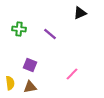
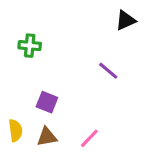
purple line: (50, 34) -> (108, 71), moved
pink line: (72, 74) -> (89, 138), moved

